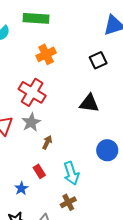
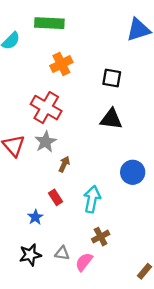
black square: (98, 60) -> (112, 78), moved, turned 36
cyan arrow: (71, 173) -> (92, 199), turned -150
brown cross: (68, 202) -> (101, 237), moved

